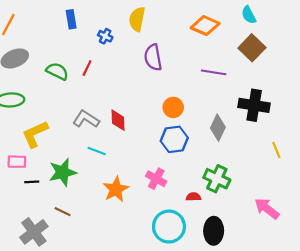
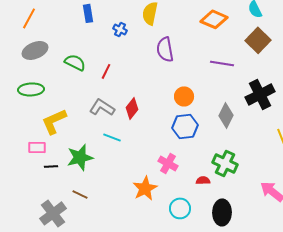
red line: (87, 68) -> (106, 71), moved
black cross: (254, 105) -> (260, 94), turned -36
red diamond: (118, 120) -> (132, 108), turned 40
orange star: (116, 189) -> (145, 188), moved
cyan circle: (169, 227) -> (180, 208), size x0.7

